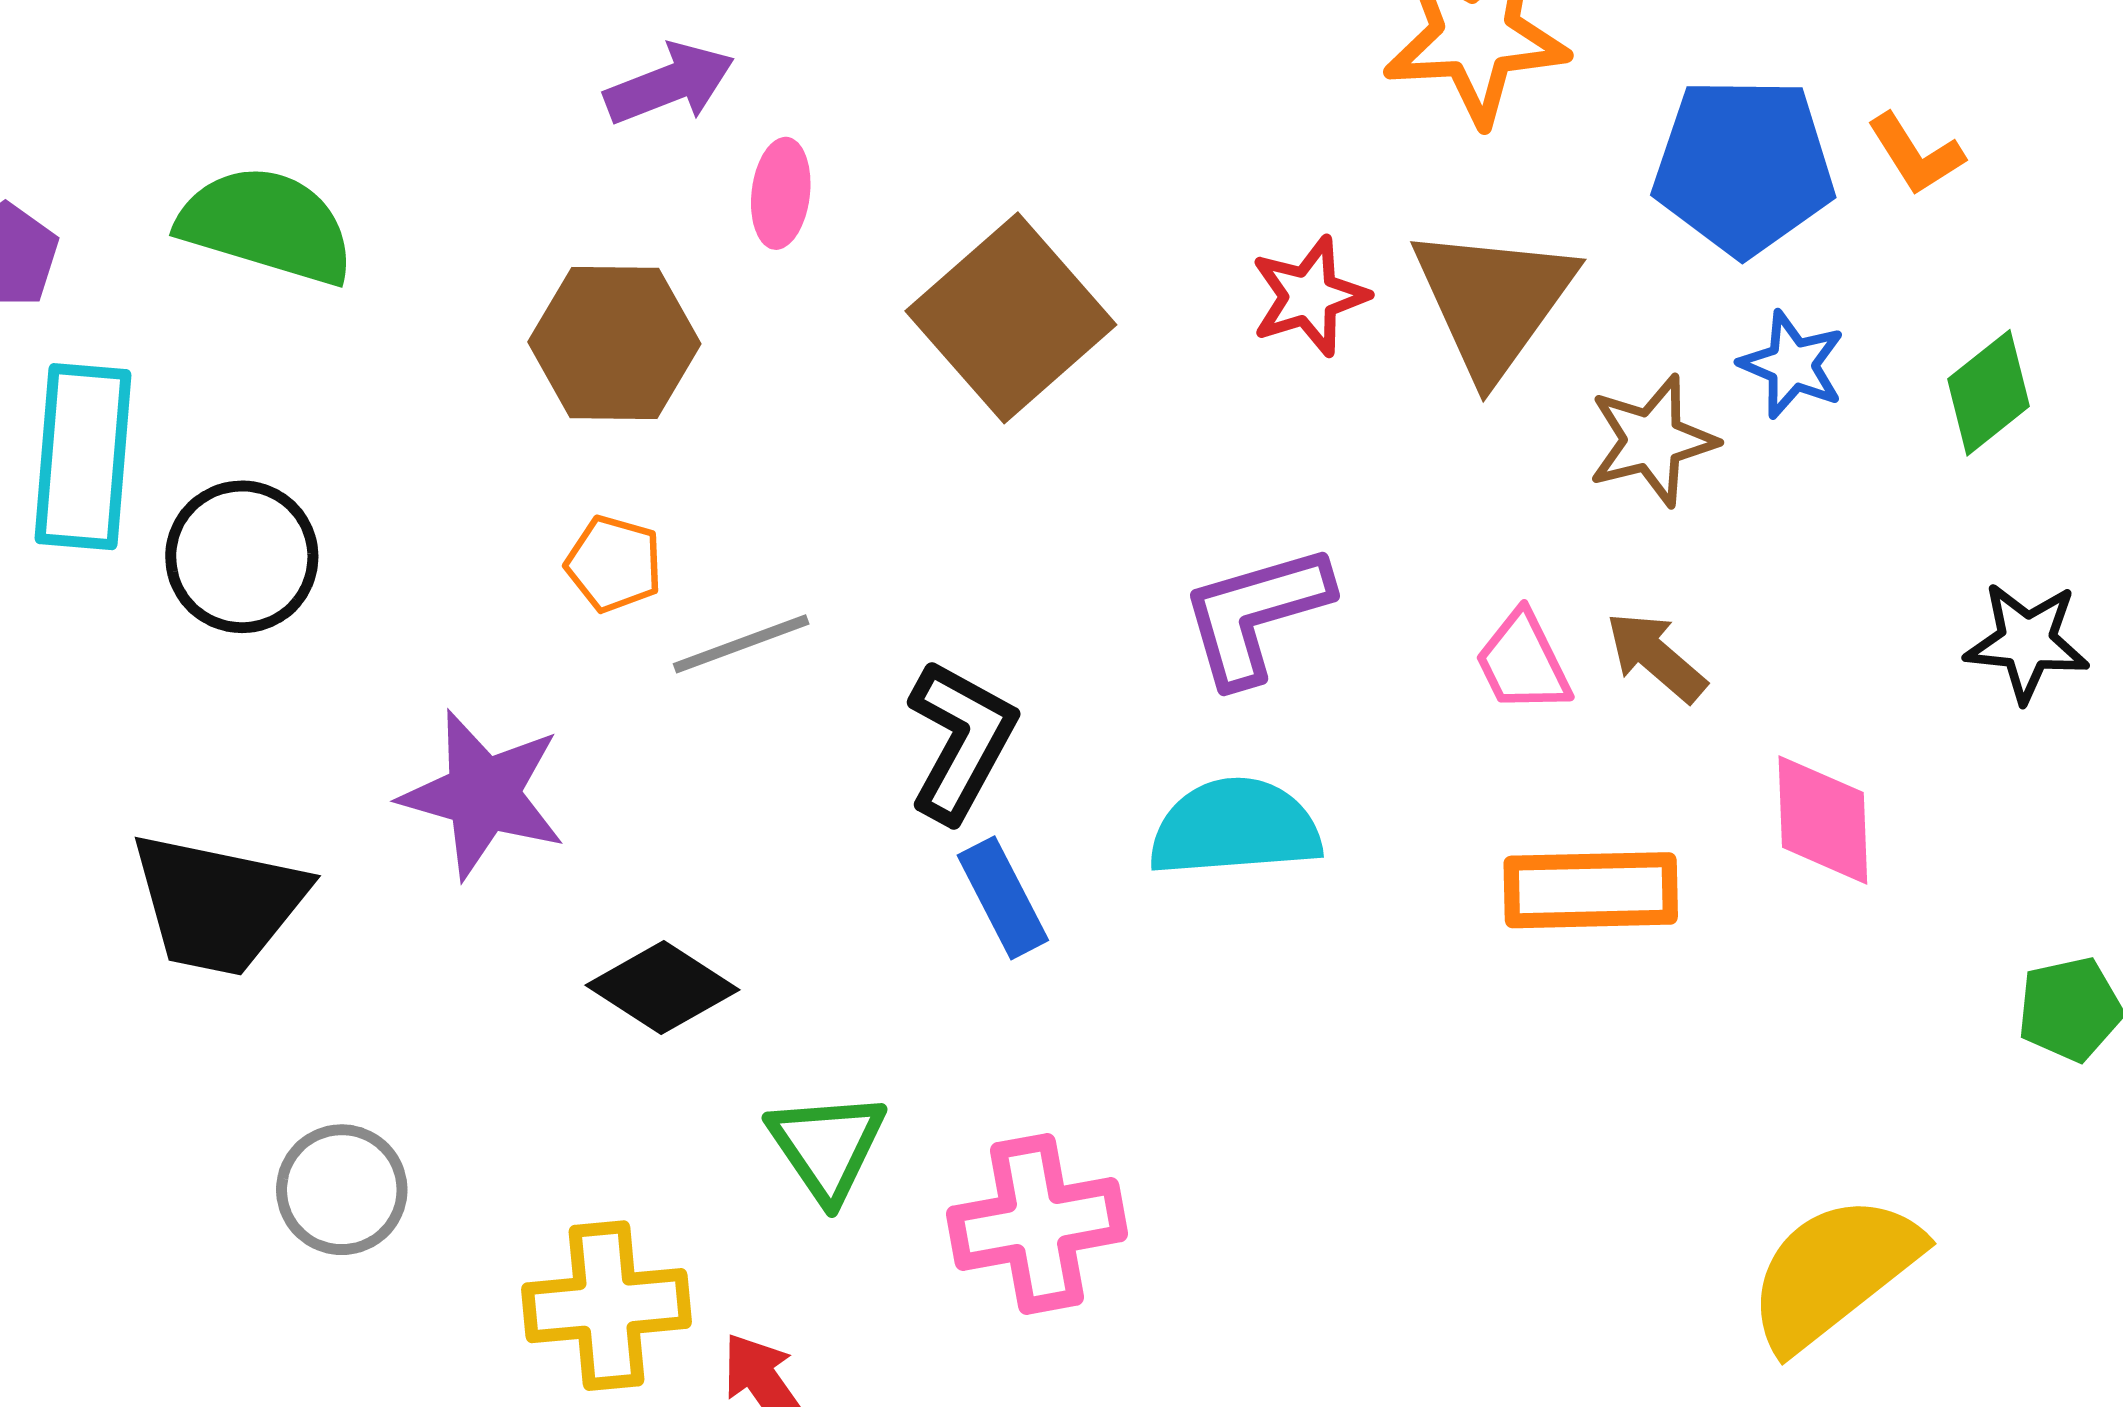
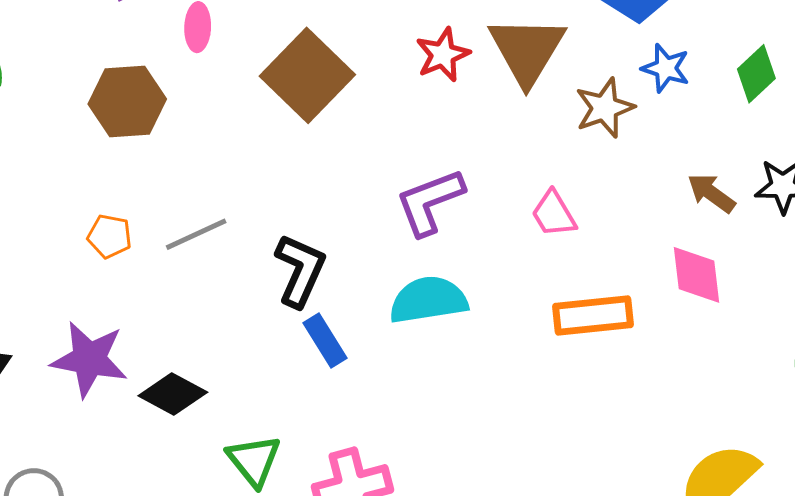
orange pentagon: (614, 564) -> (110, 236), moved
brown arrow: (1656, 657) -> (711, 193), moved
purple star: (483, 794) -> (89, 359), moved

